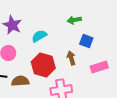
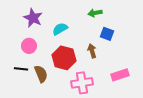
pink rectangle: (99, 67) -> (120, 75), moved
brown semicircle: (20, 81) -> (41, 74), turned 72

